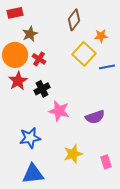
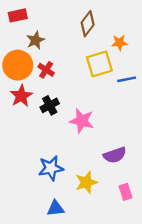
yellow square: (84, 54) -> (99, 64), turned 30
pink star: (59, 111) -> (82, 121), moved
purple semicircle: (95, 117) -> (115, 155), moved
blue star: (30, 138) -> (51, 168), moved
blue triangle: (33, 174) -> (56, 208), moved, size x0.7

